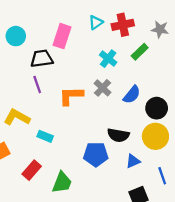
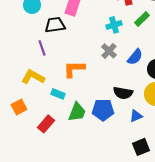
cyan cross: (108, 59) -> (114, 25), turned 35
purple line: (37, 84) -> (42, 48), moved
orange L-shape: (71, 96) -> (74, 69), moved
green trapezoid: (62, 183) -> (77, 112), moved

